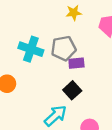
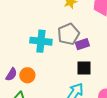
black square: (72, 90) -> (84, 68), turned -35

